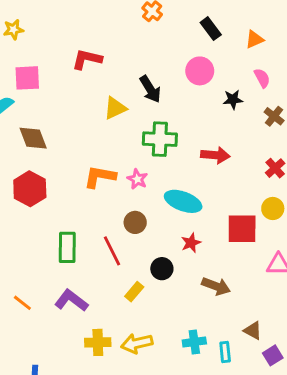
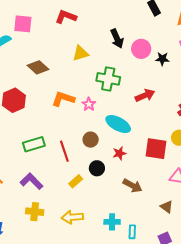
pink circle: (200, 71) -> (141, 49), moved
black arrow: (150, 89) -> (117, 39), moved
brown diamond: (33, 138) -> (38, 67), moved, turned -35
red arrow: (215, 155) -> (145, 95), turned -36
brown circle: (135, 222) -> (91, 140), moved
green rectangle: (67, 247) -> (34, 144), turned 65
brown triangle: (253, 330) -> (167, 207), moved
yellow cross: (98, 342) -> (35, 212), moved

